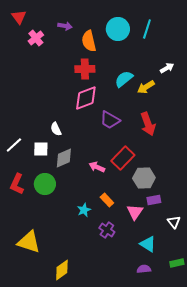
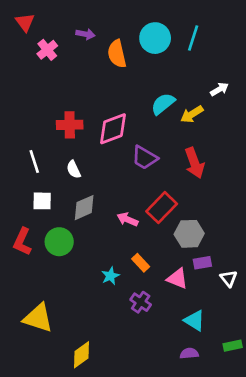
red cross: (85, 69) -> (70, 125), moved
white line: (14, 145) -> (34, 162), moved, turned -66
white square: (41, 149) -> (42, 201), moved
pink triangle: (135, 212) -> (177, 279), turned -42
white triangle: (174, 222) -> (229, 279), moved

